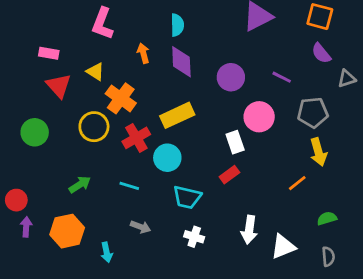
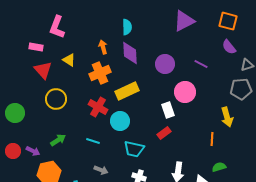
pink L-shape: (102, 24) -> (57, 27), moved
orange cross: (121, 98) -> (100, 73), moved, turned 30
gray pentagon: (313, 113) -> (241, 89), moved
yellow circle: (94, 127) -> (56, 99), moved
green circle: (35, 132) -> (15, 113), moved
red cross: (136, 138) -> (98, 107), turned -30
orange line: (297, 183) -> (212, 139), turned -48
green semicircle: (327, 218) -> (219, 167), moved
purple arrow: (26, 227) -> (33, 151), moved, turned 112

